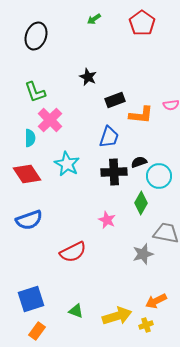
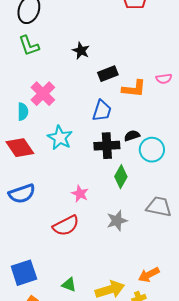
green L-shape: (35, 92) -> (29, 46), moved
green diamond: (141, 203) -> (121, 177), moved
pink star: (107, 220) -> (80, 194), moved
gray star: (143, 254) -> (117, 221), moved

